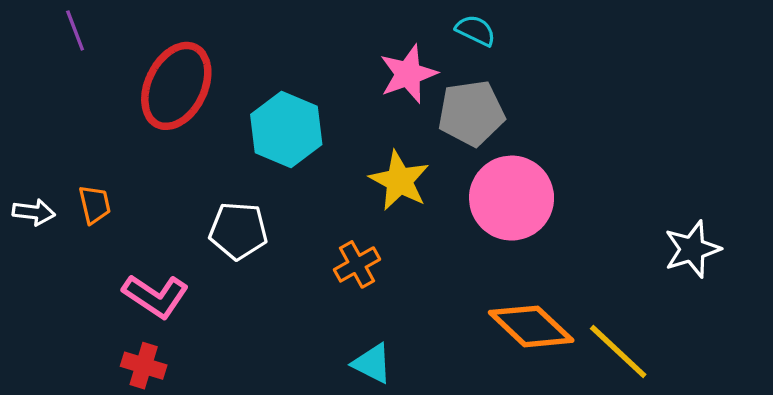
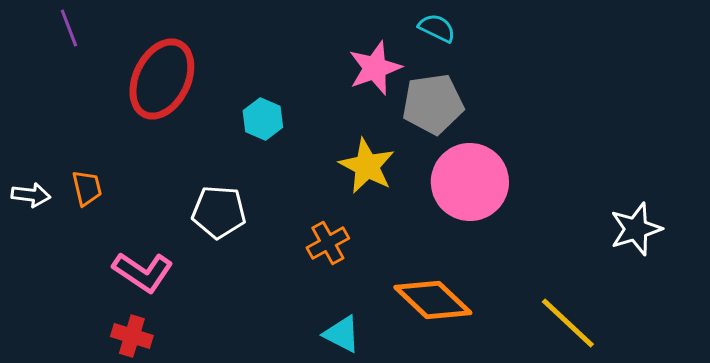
cyan hexagon: (286, 129) -> (263, 119), size x0.6
orange diamond: (531, 326) -> (433, 300), moved

